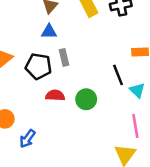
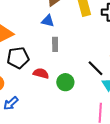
black pentagon: (38, 66) -> (18, 58), moved, turned -30
black line: (118, 75) -> (95, 68), turned -36

